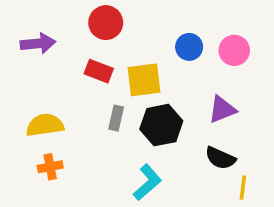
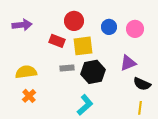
red circle: (106, 23) -> (74, 21), moved
gray rectangle: (116, 118) -> (67, 68), turned 72
black semicircle: (220, 158) -> (142, 84), moved
orange cross: (50, 167) -> (29, 96), turned -32

